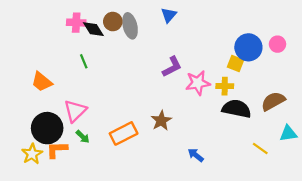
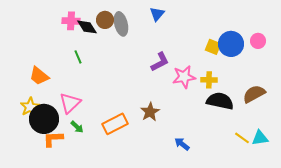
yellow square: (235, 64) -> (213, 47), moved
cyan triangle: (288, 133) -> (260, 138), moved
yellow star: (32, 154) -> (30, 107), moved

